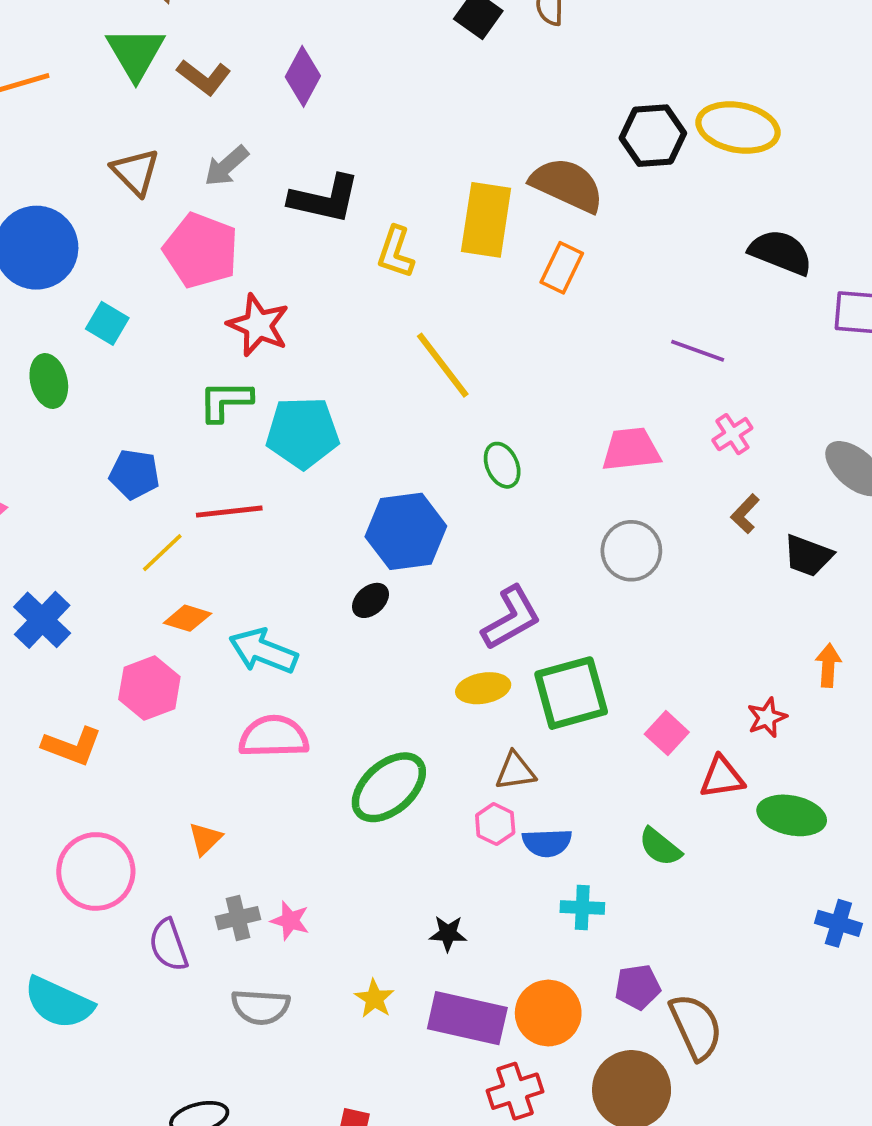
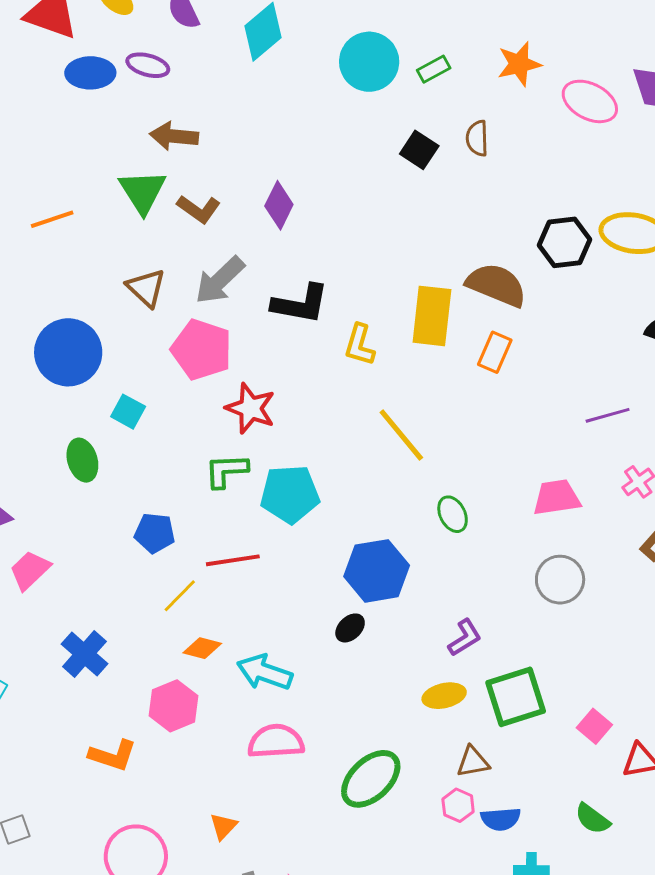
gray arrow: (226, 166) -> (220, 280), size x1.4
purple line: (698, 351) -> (608, 415), turned -33
purple L-shape: (511, 618) -> (465, 638), size x0.7

